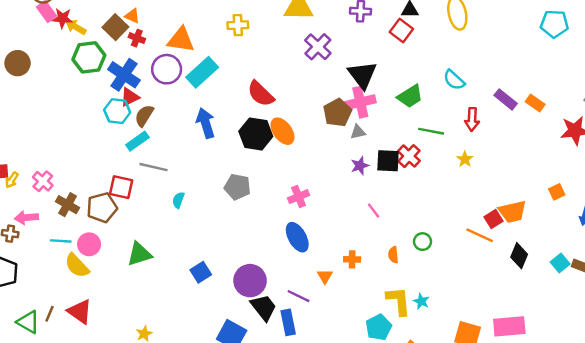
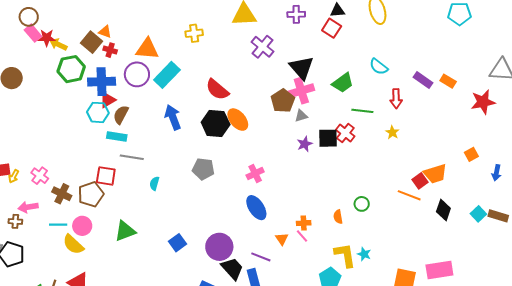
blue cross: (124, 75) -> (102, 82), turned -32
cyan rectangle: (137, 141) -> (117, 136), turned 48
pink line: (374, 210) -> (302, 236), moved

